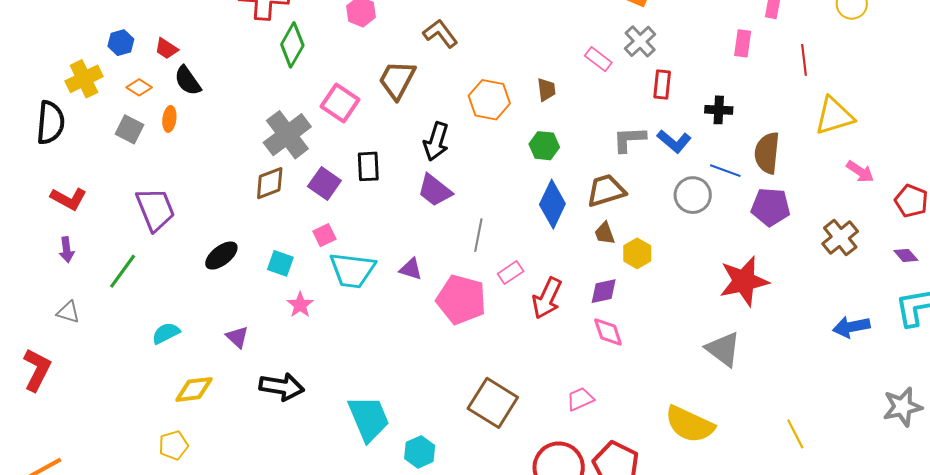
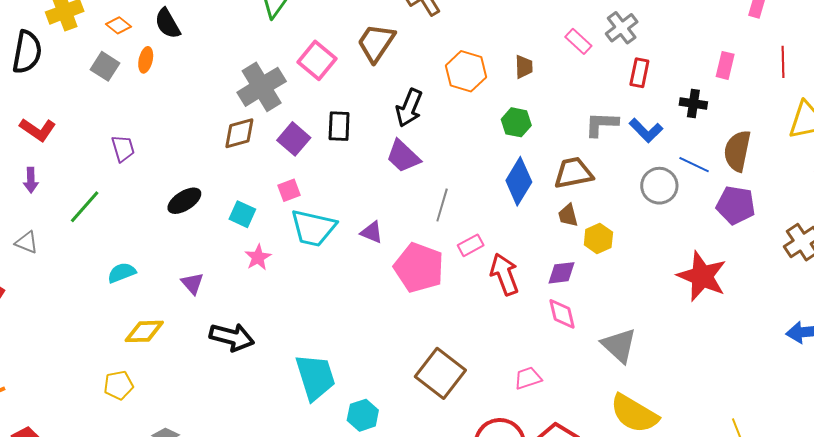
pink rectangle: (743, 43) -> (725, 65), moved
purple trapezoid: (155, 209) -> (123, 148), size x0.6
red star: (744, 281) -> (702, 276), turned 30
red arrow: (547, 298) -> (504, 274), turned 129
gray triangle: (723, 349) -> (619, 345), moved

